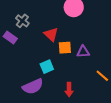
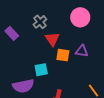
gray cross: (22, 21) -> (40, 22), moved
purple triangle: (83, 52) -> (82, 51), moved

